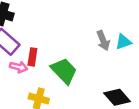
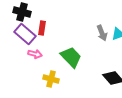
red rectangle: (32, 57) -> (42, 28), moved

